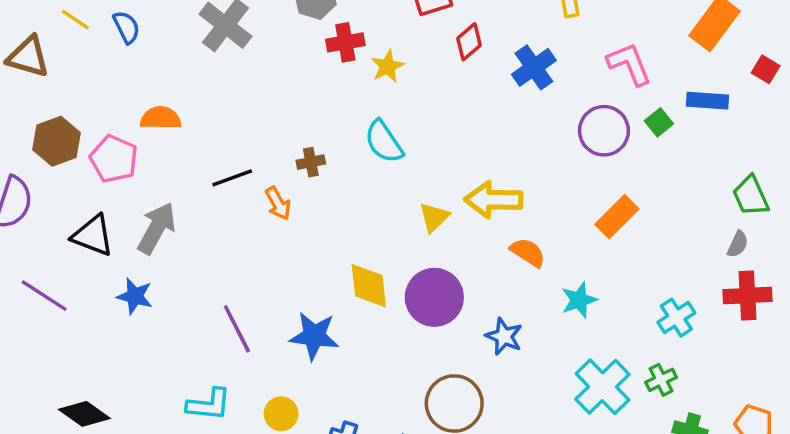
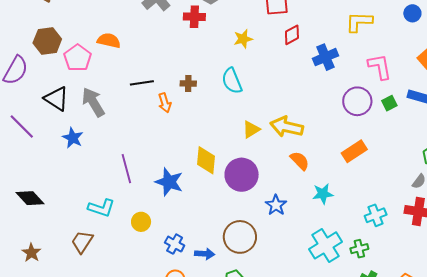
red cross: (345, 42) -> (194, 17), moved
gray arrow: (157, 228) -> (93, 102), turned -72

